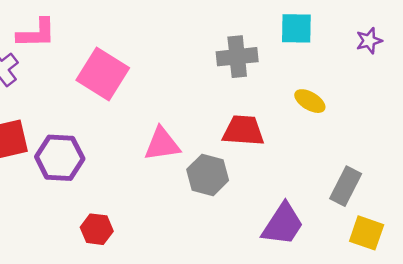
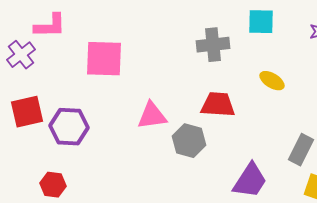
pink square: (103, 74) -> (104, 59), turned -30
red hexagon: (97, 229) -> (53, 185), moved

